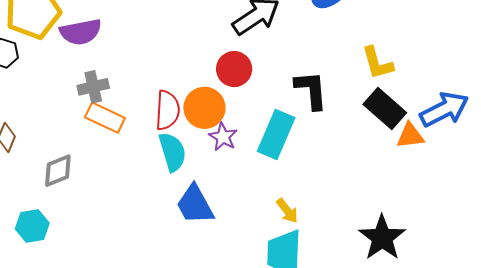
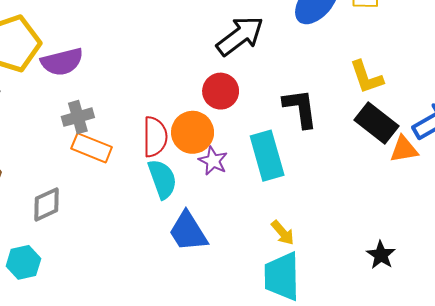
cyan rectangle: (276, 135) -> (267, 156), turned -36
black star: (382, 238) -> (381, 255), size x0.6

